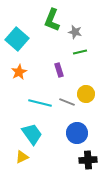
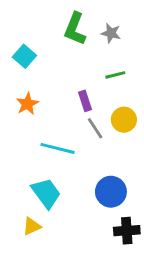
gray star: (75, 32) -> (111, 33), moved
cyan square: (17, 39) -> (24, 56), size x0.7
yellow circle: (86, 94) -> (124, 120), moved
gray line: (67, 102) -> (95, 128), moved, turned 35

